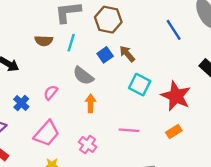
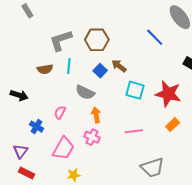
pink cross: (88, 145) -> (92, 137), moved

